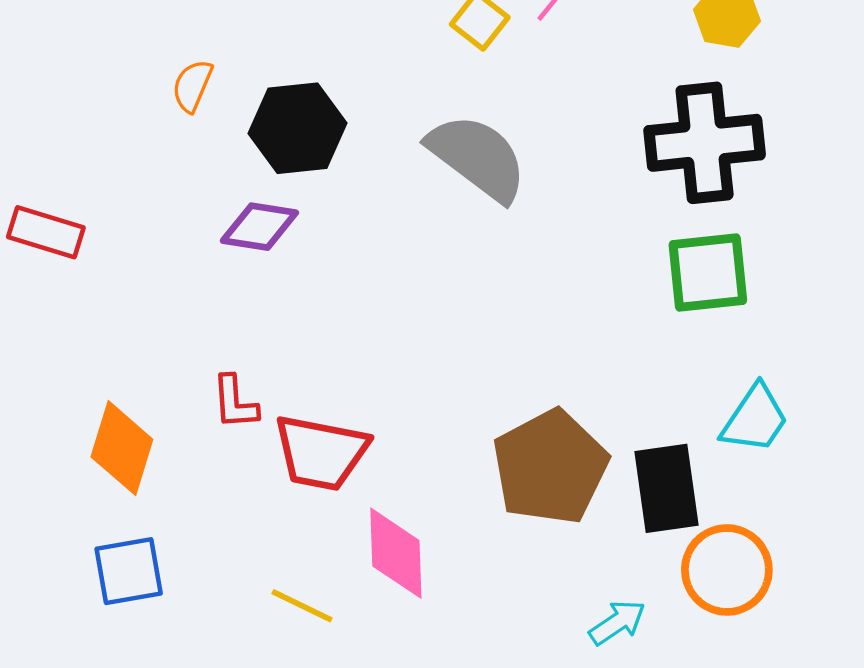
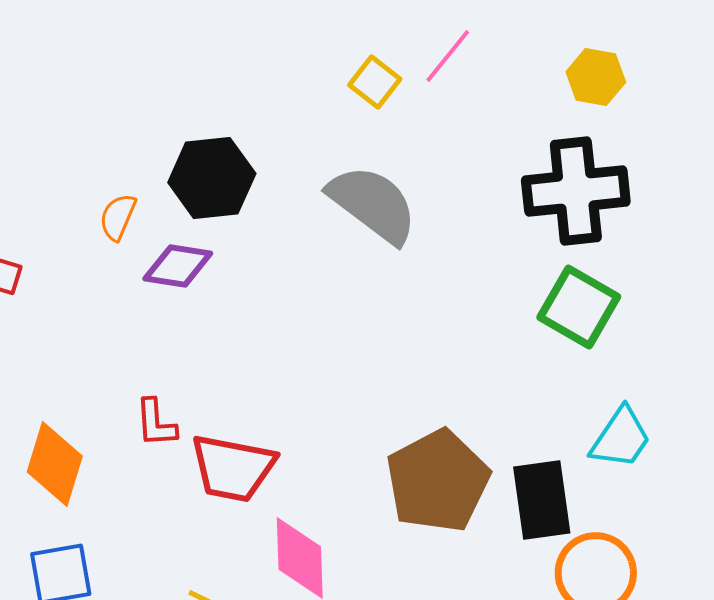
orange semicircle: (192, 86) -> (118, 217), moved
green square: (708, 273) -> (579, 307), turned 36

